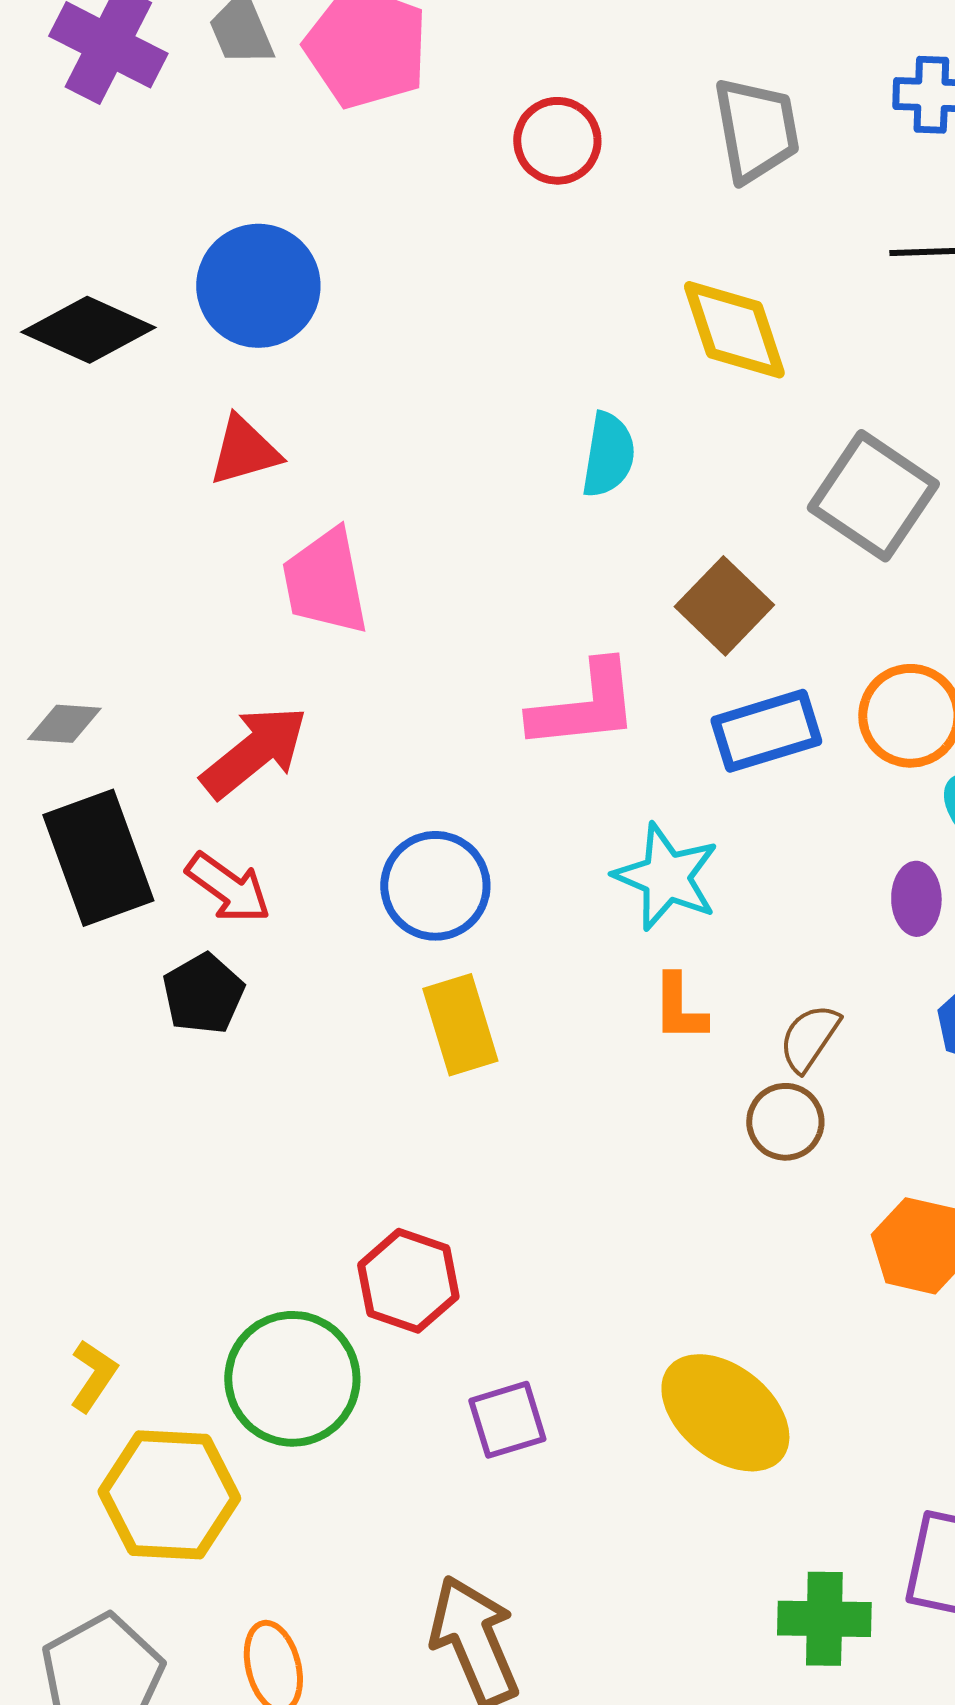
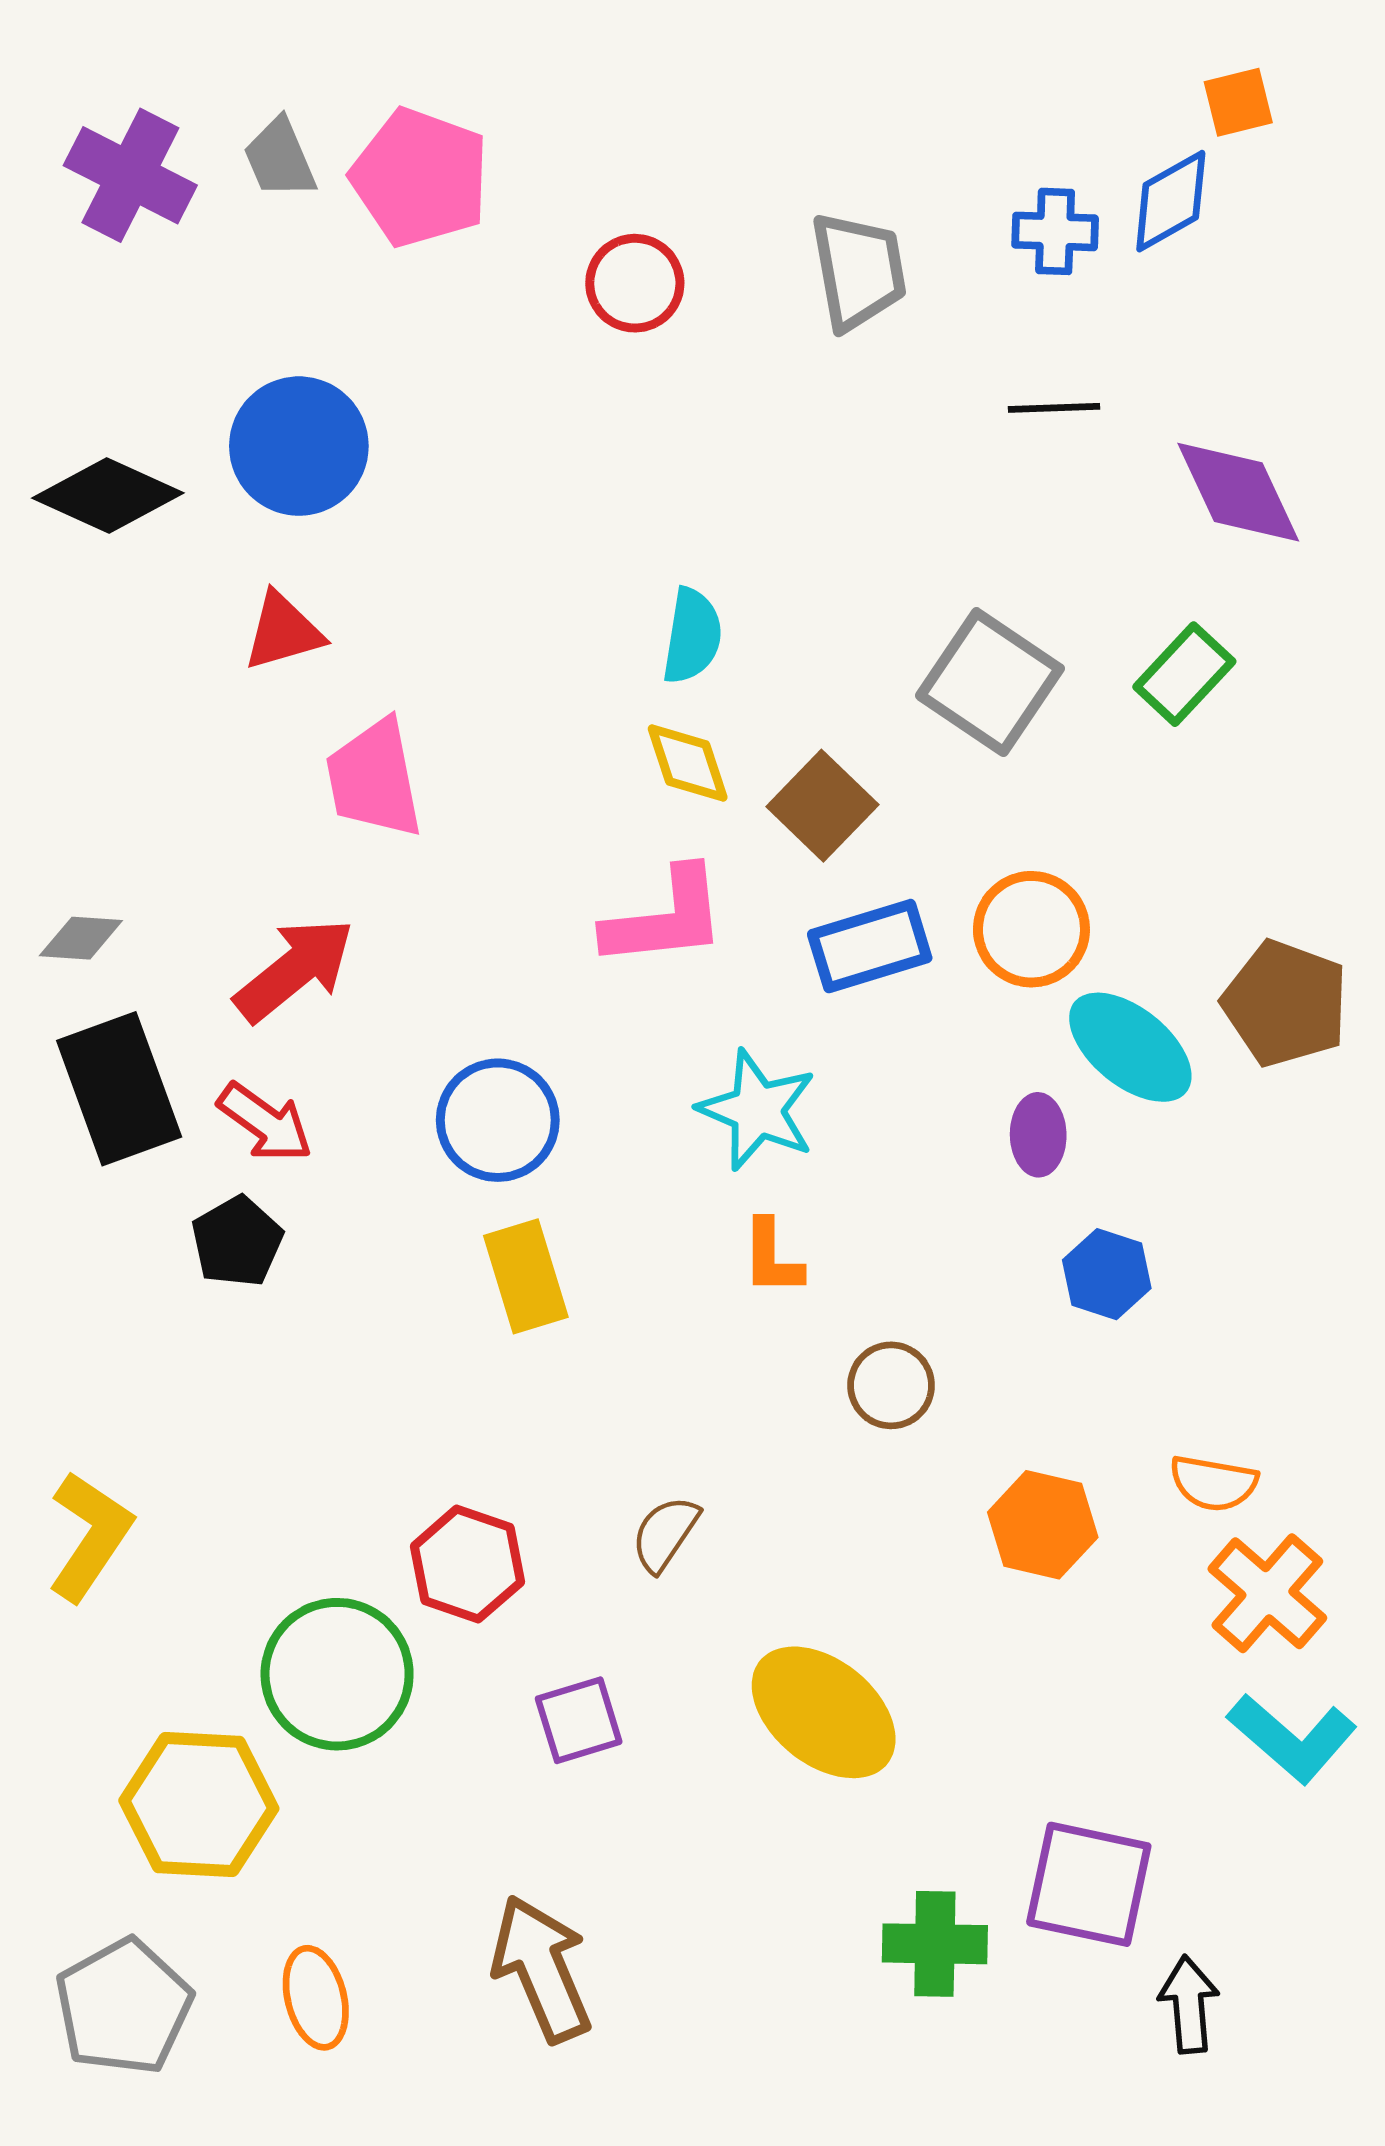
yellow diamond: (734, 330) -> (688, 763), moved, size x0.7
brown semicircle: (809, 1038) -> (665, 1534), moved
yellow L-shape: (93, 1376) -> (90, 1536), moved, size x1.6

